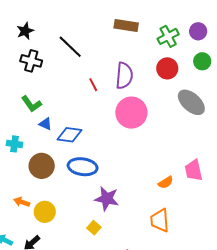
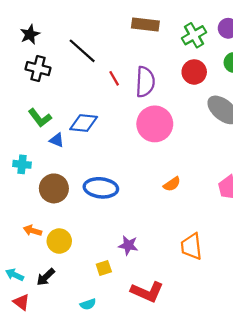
red line: (93, 85) -> (114, 78), moved
blue diamond: (69, 135) -> (84, 123), moved
orange semicircle: (166, 182) -> (172, 184), moved
purple star: (107, 199) -> (128, 245), moved, size x0.7
yellow square: (94, 228) -> (104, 268), moved, turned 32

